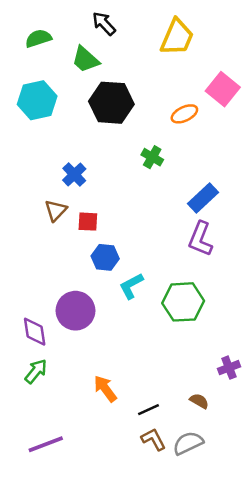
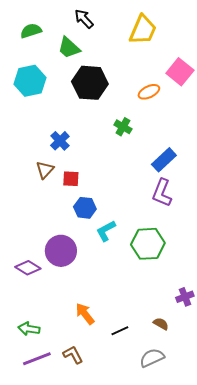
purple diamond: (35, 332) -> (28, 268), turned -50
green arrow: (36, 371) -> (29, 329), moved, turned -120
brown L-shape: (153, 439) -> (73, 355), moved

